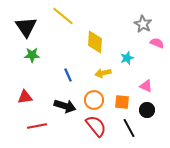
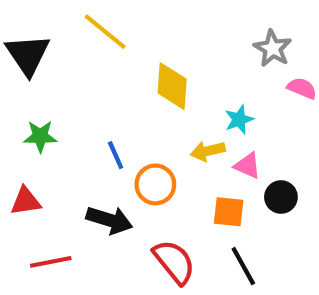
green star: (32, 55) -> (40, 136), moved
yellow arrow: (103, 73) -> (208, 151), moved
pink triangle: (146, 86) -> (247, 166), moved
orange circle: (94, 100) -> (155, 184), moved
black circle: (147, 110) -> (281, 197), moved

